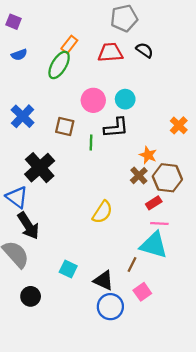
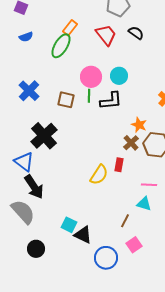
red trapezoid: (110, 52) -> (106, 35), turned 55
green line: (91, 142) -> (89, 96), moved
red rectangle: (154, 203) -> (119, 165), moved, turned -48
cyan triangle: (154, 245) -> (144, 204), size x0.6
black triangle: (104, 280) -> (83, 235), moved

